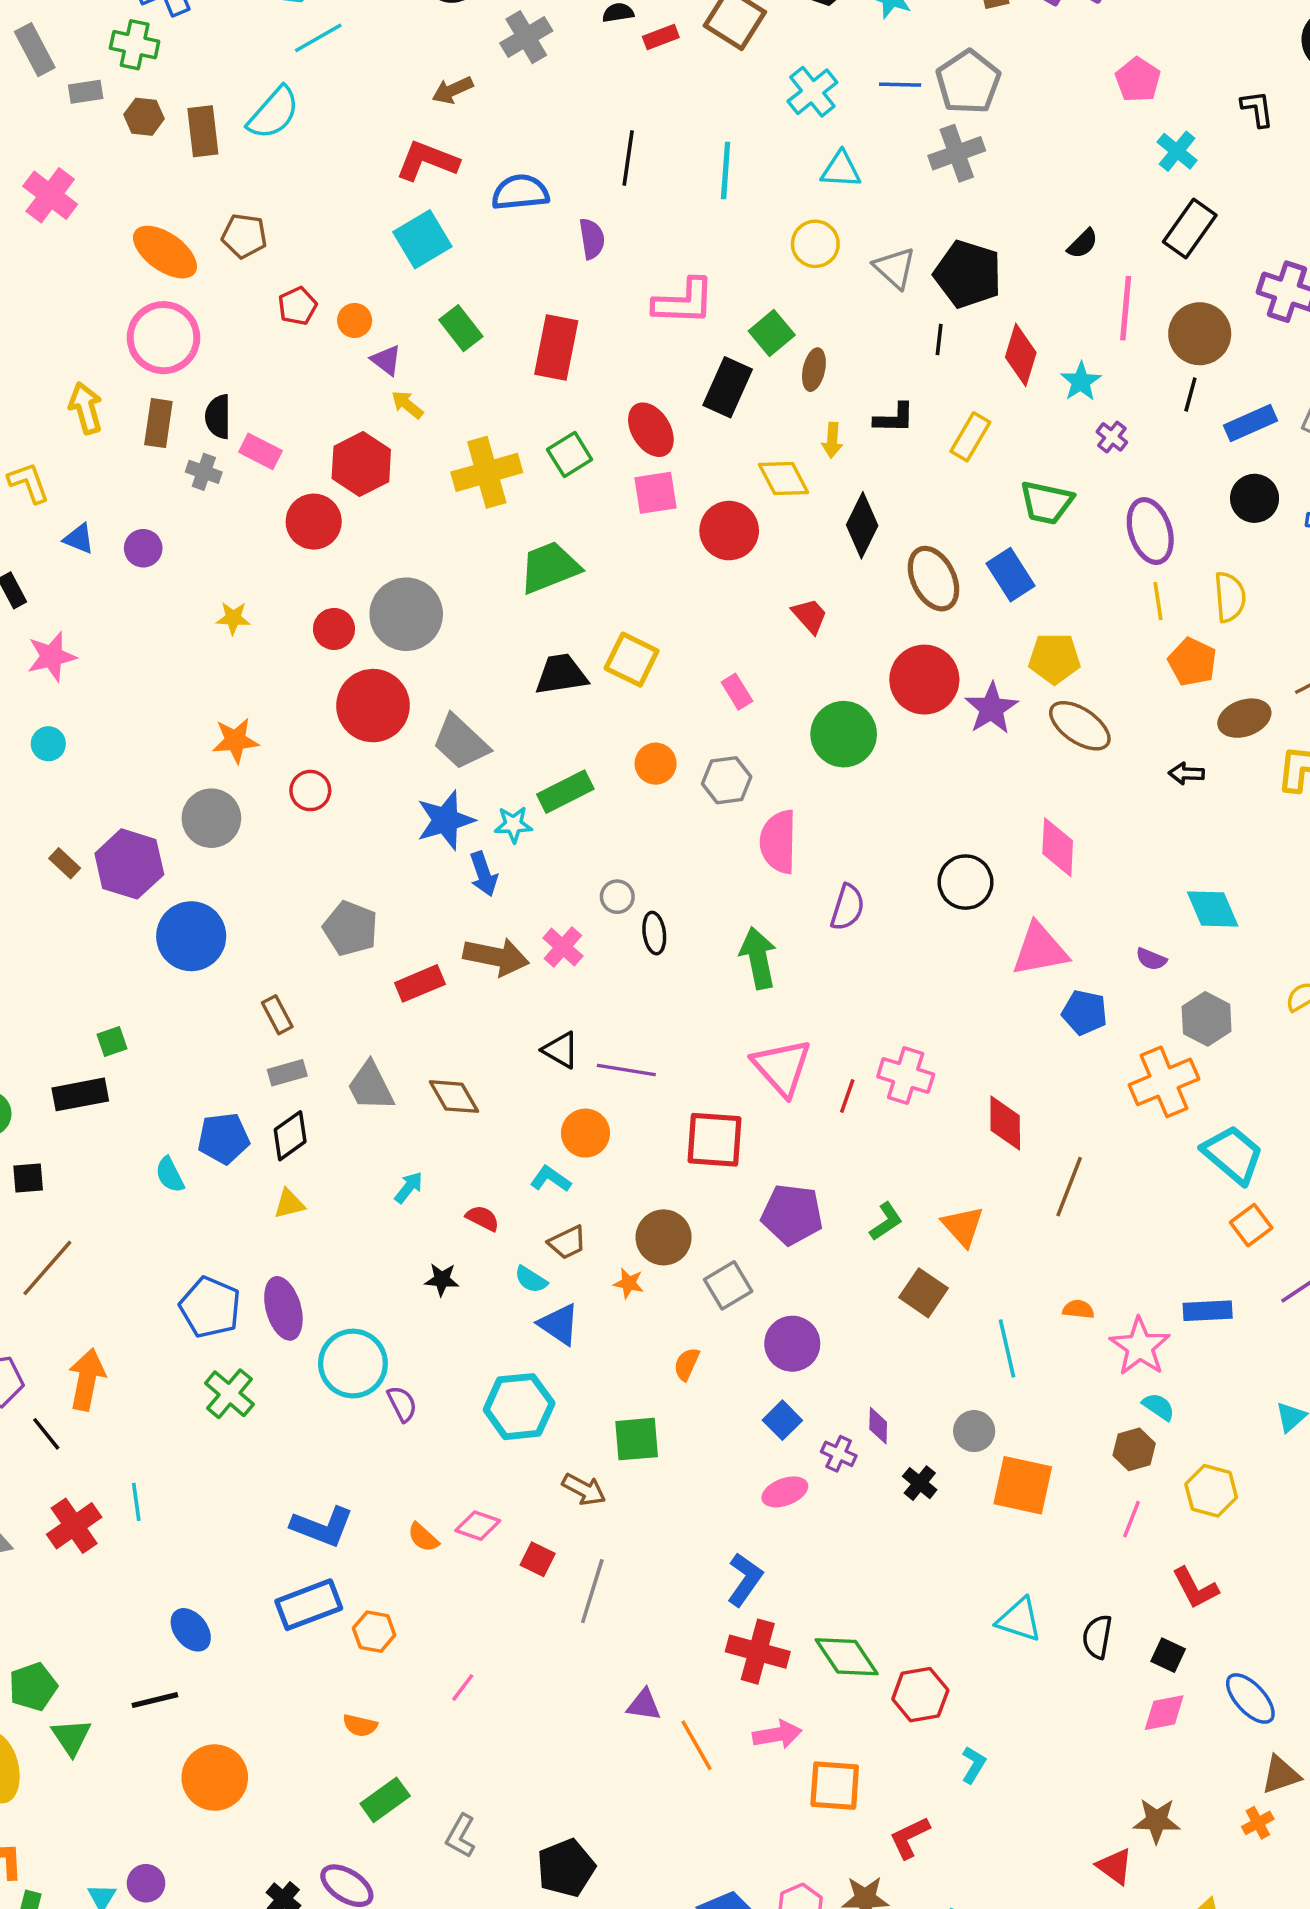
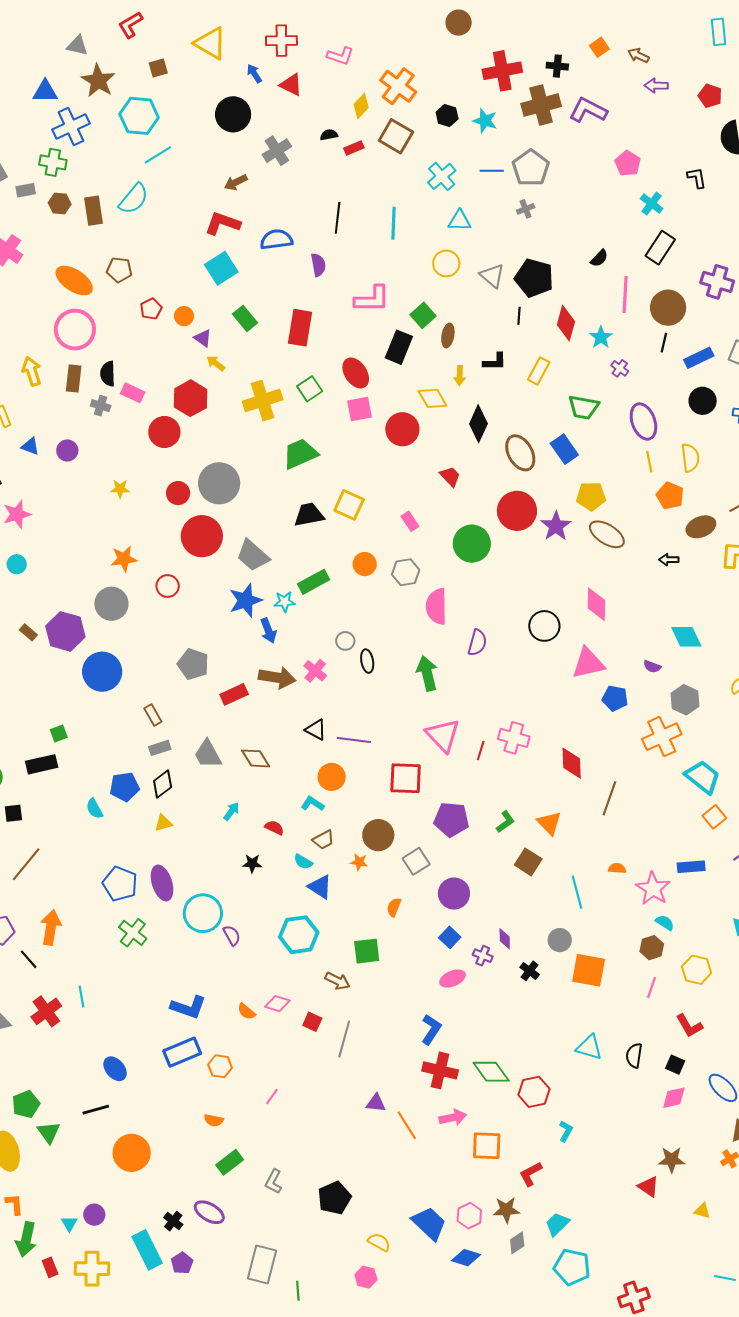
gray cross: (957, 153) -> (526, 209), size x0.6

